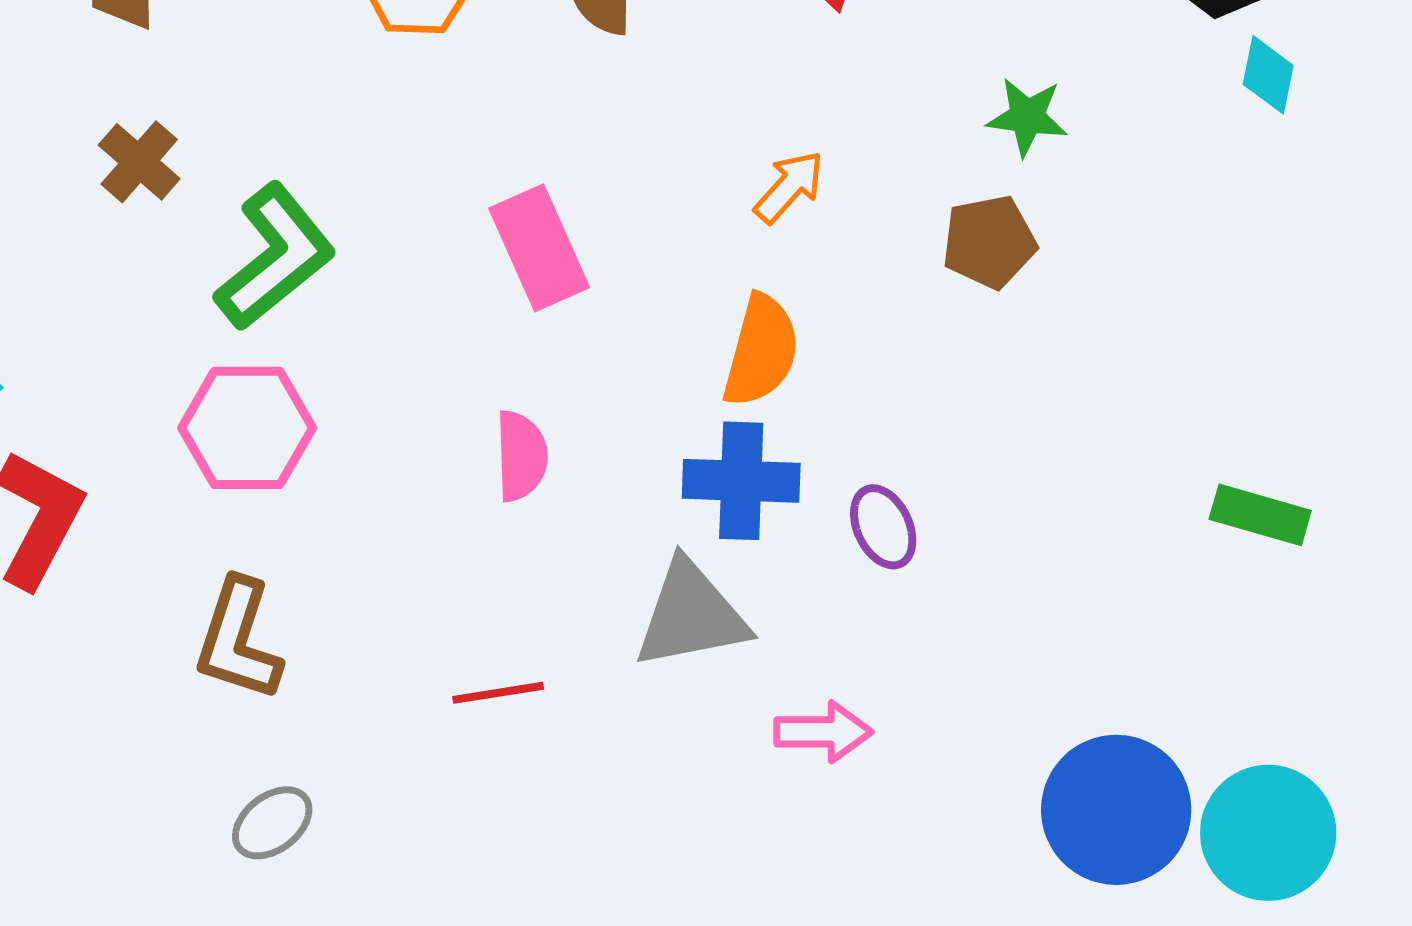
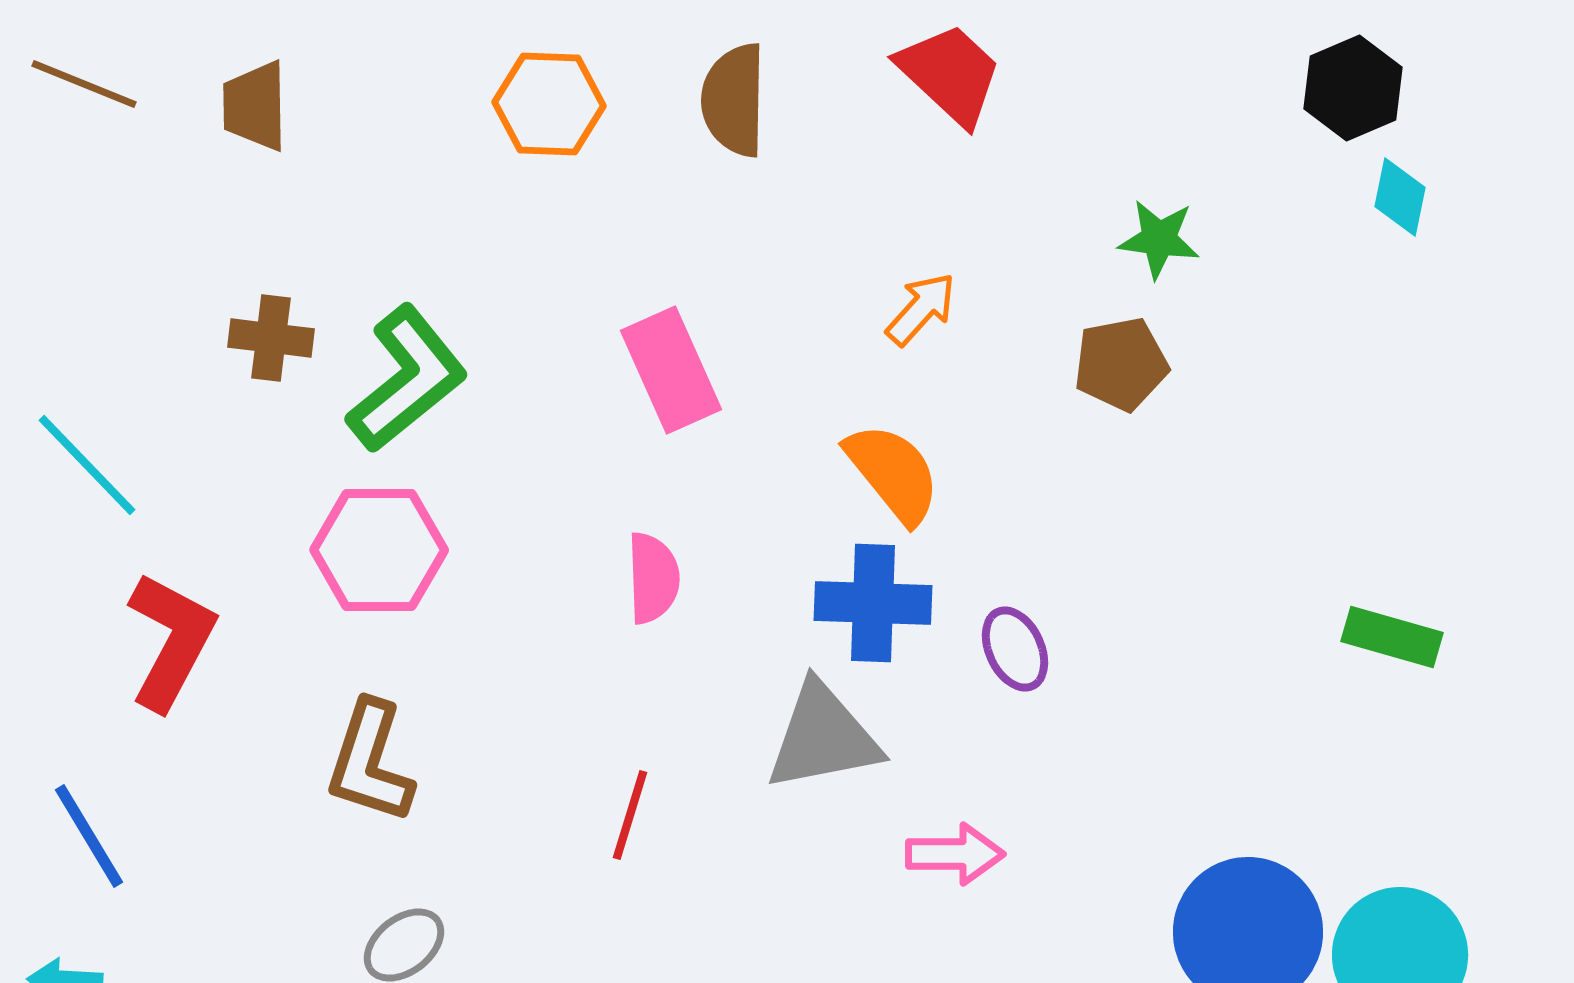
brown cross: (139, 162) -> (271, 338), moved, turned -34
orange semicircle: (761, 351) -> (893, 473), turned -54
red line: (498, 693) -> (630, 815), turned -64

